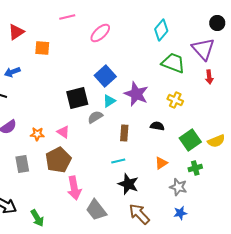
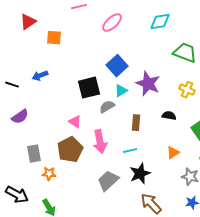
cyan diamond: (161, 30) -> (160, 22), moved, turned 40
blue arrow: (12, 72) -> (40, 76), moved
orange star: (37, 134) -> (49, 174), moved
black star: (128, 184) -> (140, 174), turned 30
pink arrow: (74, 188) -> (100, 142), moved
gray trapezoid: (96, 210) -> (108, 181), moved, turned 85

